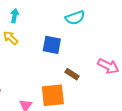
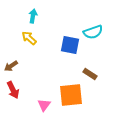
cyan semicircle: (75, 18) -> (93, 32), moved

